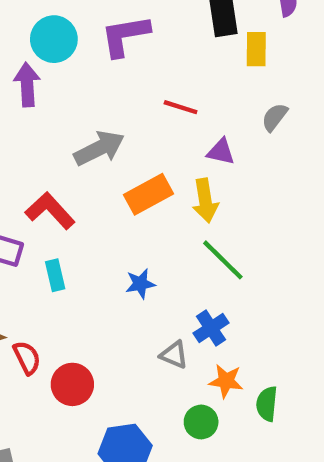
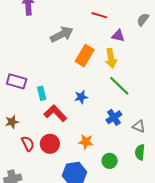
orange rectangle: (148, 194) -> (85, 56), turned -30
red L-shape: (50, 211) -> (55, 113), moved
gray triangle: (174, 355) -> (139, 126), moved
red semicircle: (27, 358) -> (28, 144), moved
orange star: (226, 381) -> (86, 142), moved

